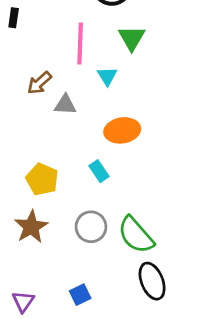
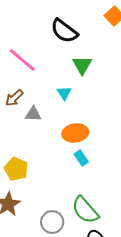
pink line: (80, 44) -> (22, 60), moved, turned -52
cyan rectangle: (99, 171) -> (81, 158), moved
gray circle: (91, 227) -> (52, 222), moved

